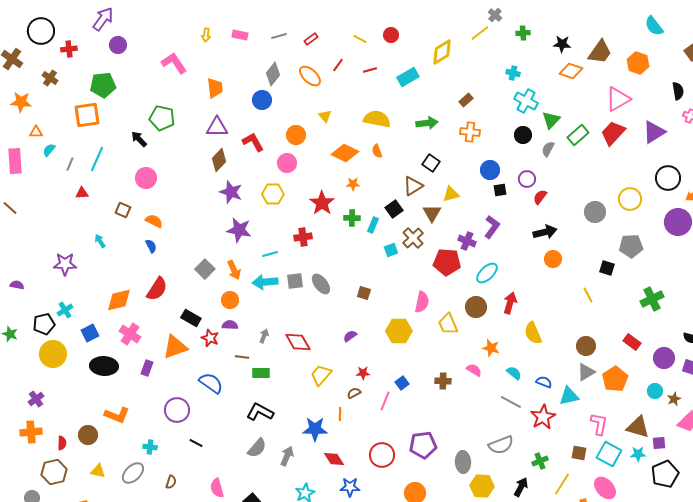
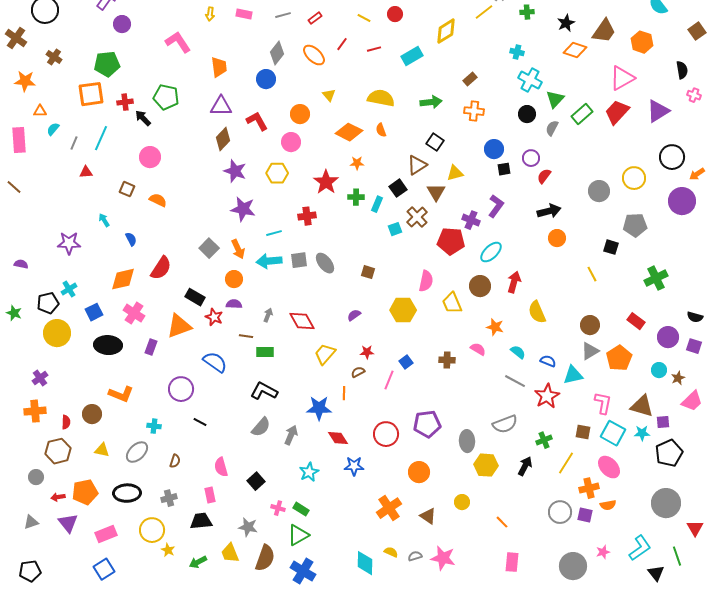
black star: (562, 44) -> (566, 23), turned -30
red cross: (69, 49) -> (125, 102), moved
blue semicircle: (151, 246) -> (131, 239), moved

